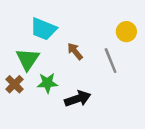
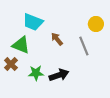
green triangle: (28, 59) -> (21, 45), turned -42
green star: (47, 83) -> (36, 73), moved

